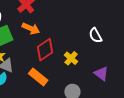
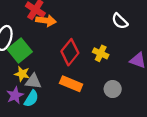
orange arrow: (31, 28) -> (46, 21), moved

